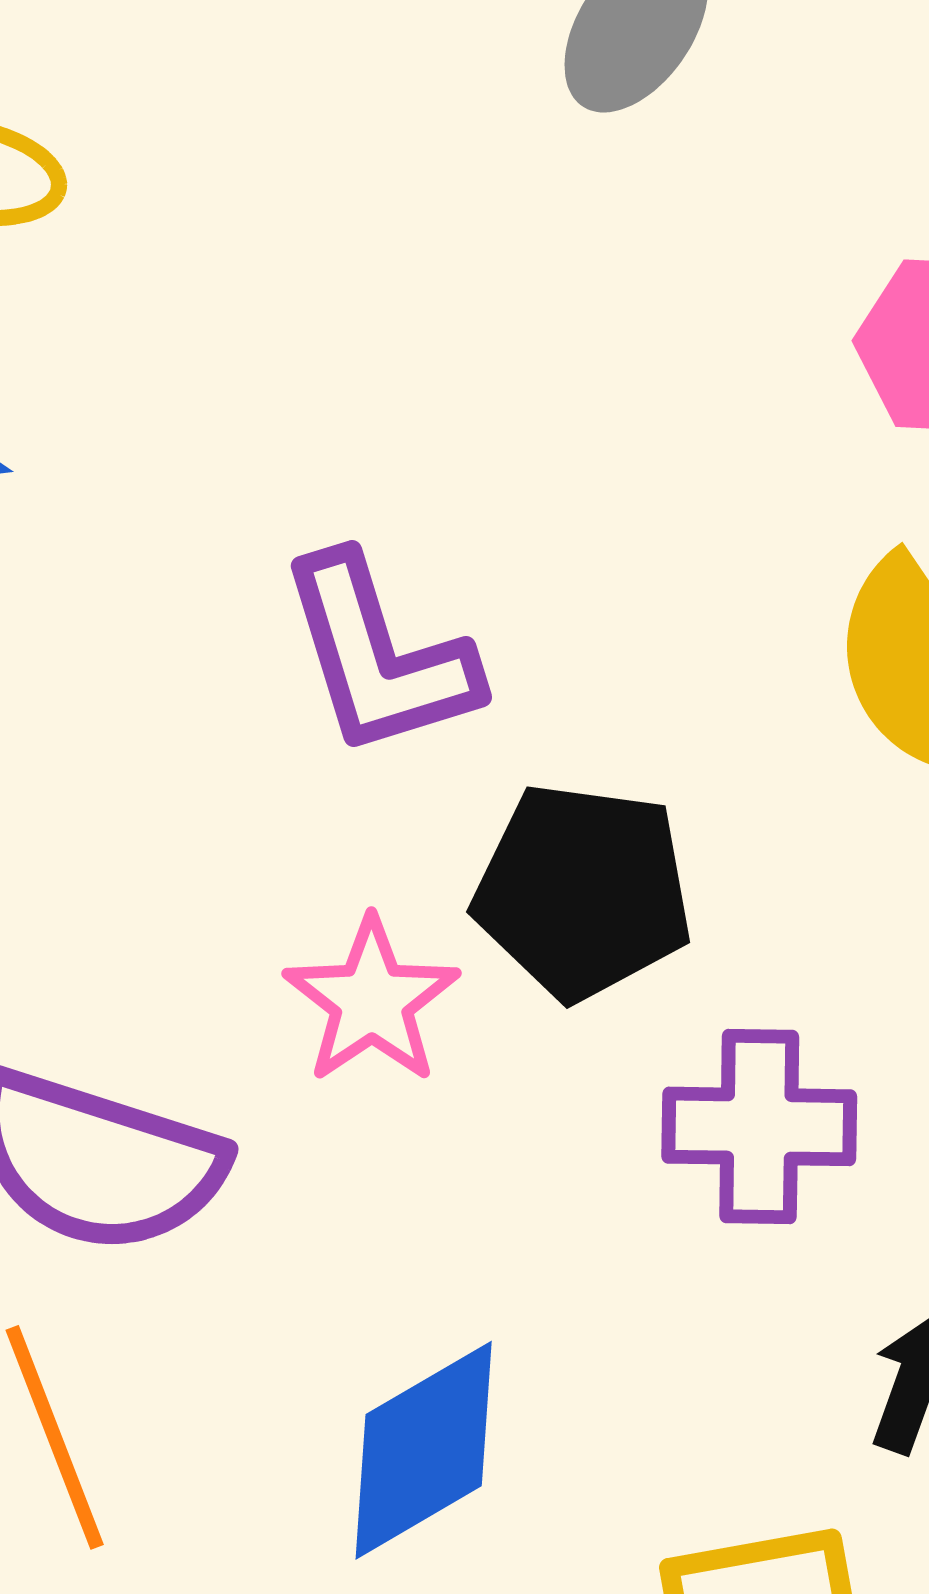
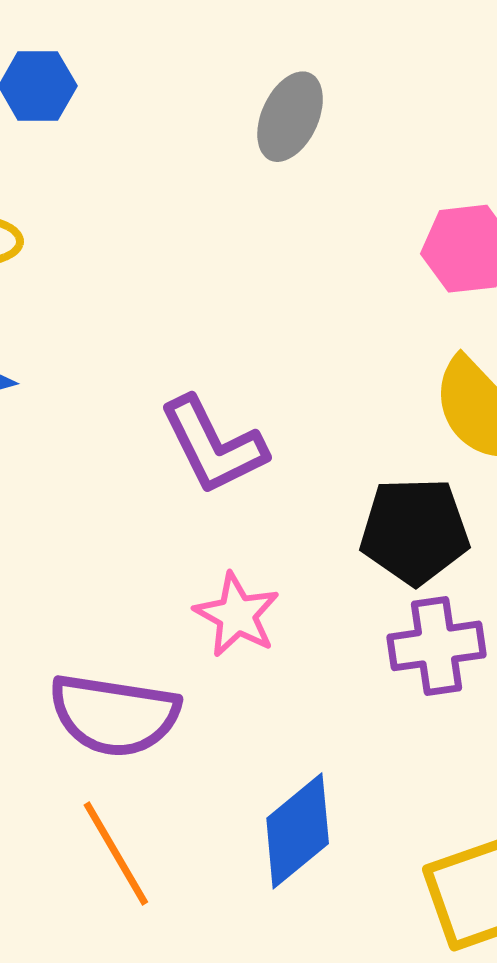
black pentagon: (583, 891) -> (415, 531), moved

